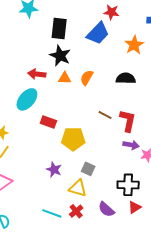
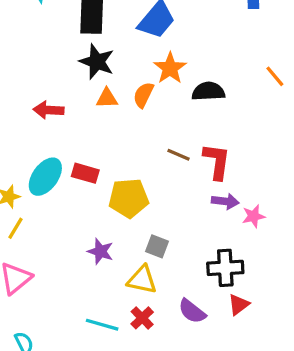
orange star: (134, 45) -> (170, 68), moved
red arrow: (37, 74) -> (49, 110), moved
cyan ellipse: (27, 99) -> (45, 177), moved

